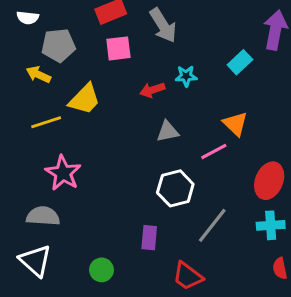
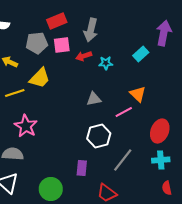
gray arrow: (163, 25) -> (91, 30), turned 45
gray pentagon: (58, 45) -> (37, 43), moved
red arrow: (152, 90) -> (84, 56), moved
green circle: (102, 270) -> (51, 189), size x1.5

